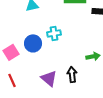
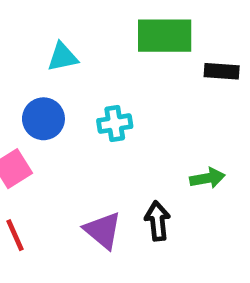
blue circle: (33, 43) -> (43, 119), moved

